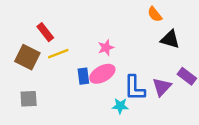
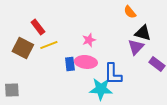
pink ellipse: (102, 74) -> (86, 62), turned 35
purple triangle: (162, 87) -> (136, 47), moved
gray square: (29, 99) -> (12, 90), moved
cyan star: (120, 106) -> (101, 89), size x1.6

